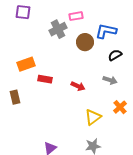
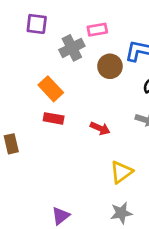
purple square: (23, 12) -> (37, 24), moved
orange rectangle: (26, 64) -> (51, 89), moved, turned 66

